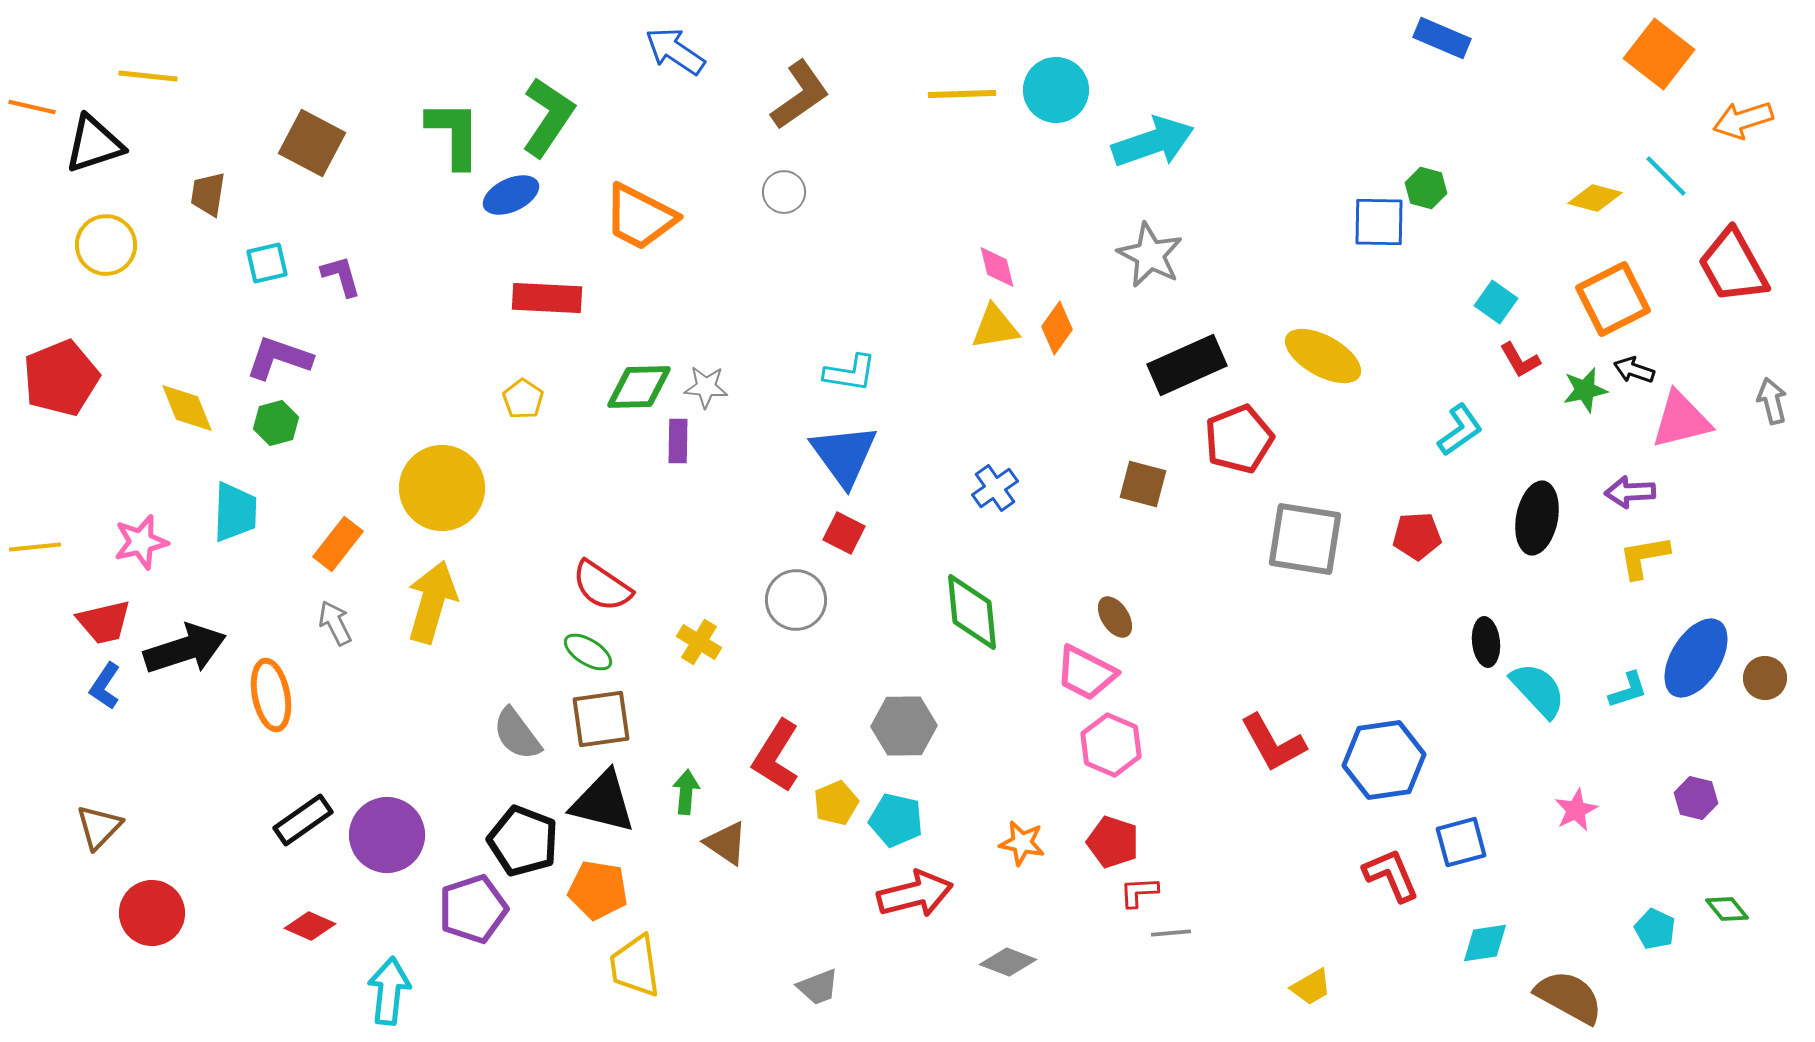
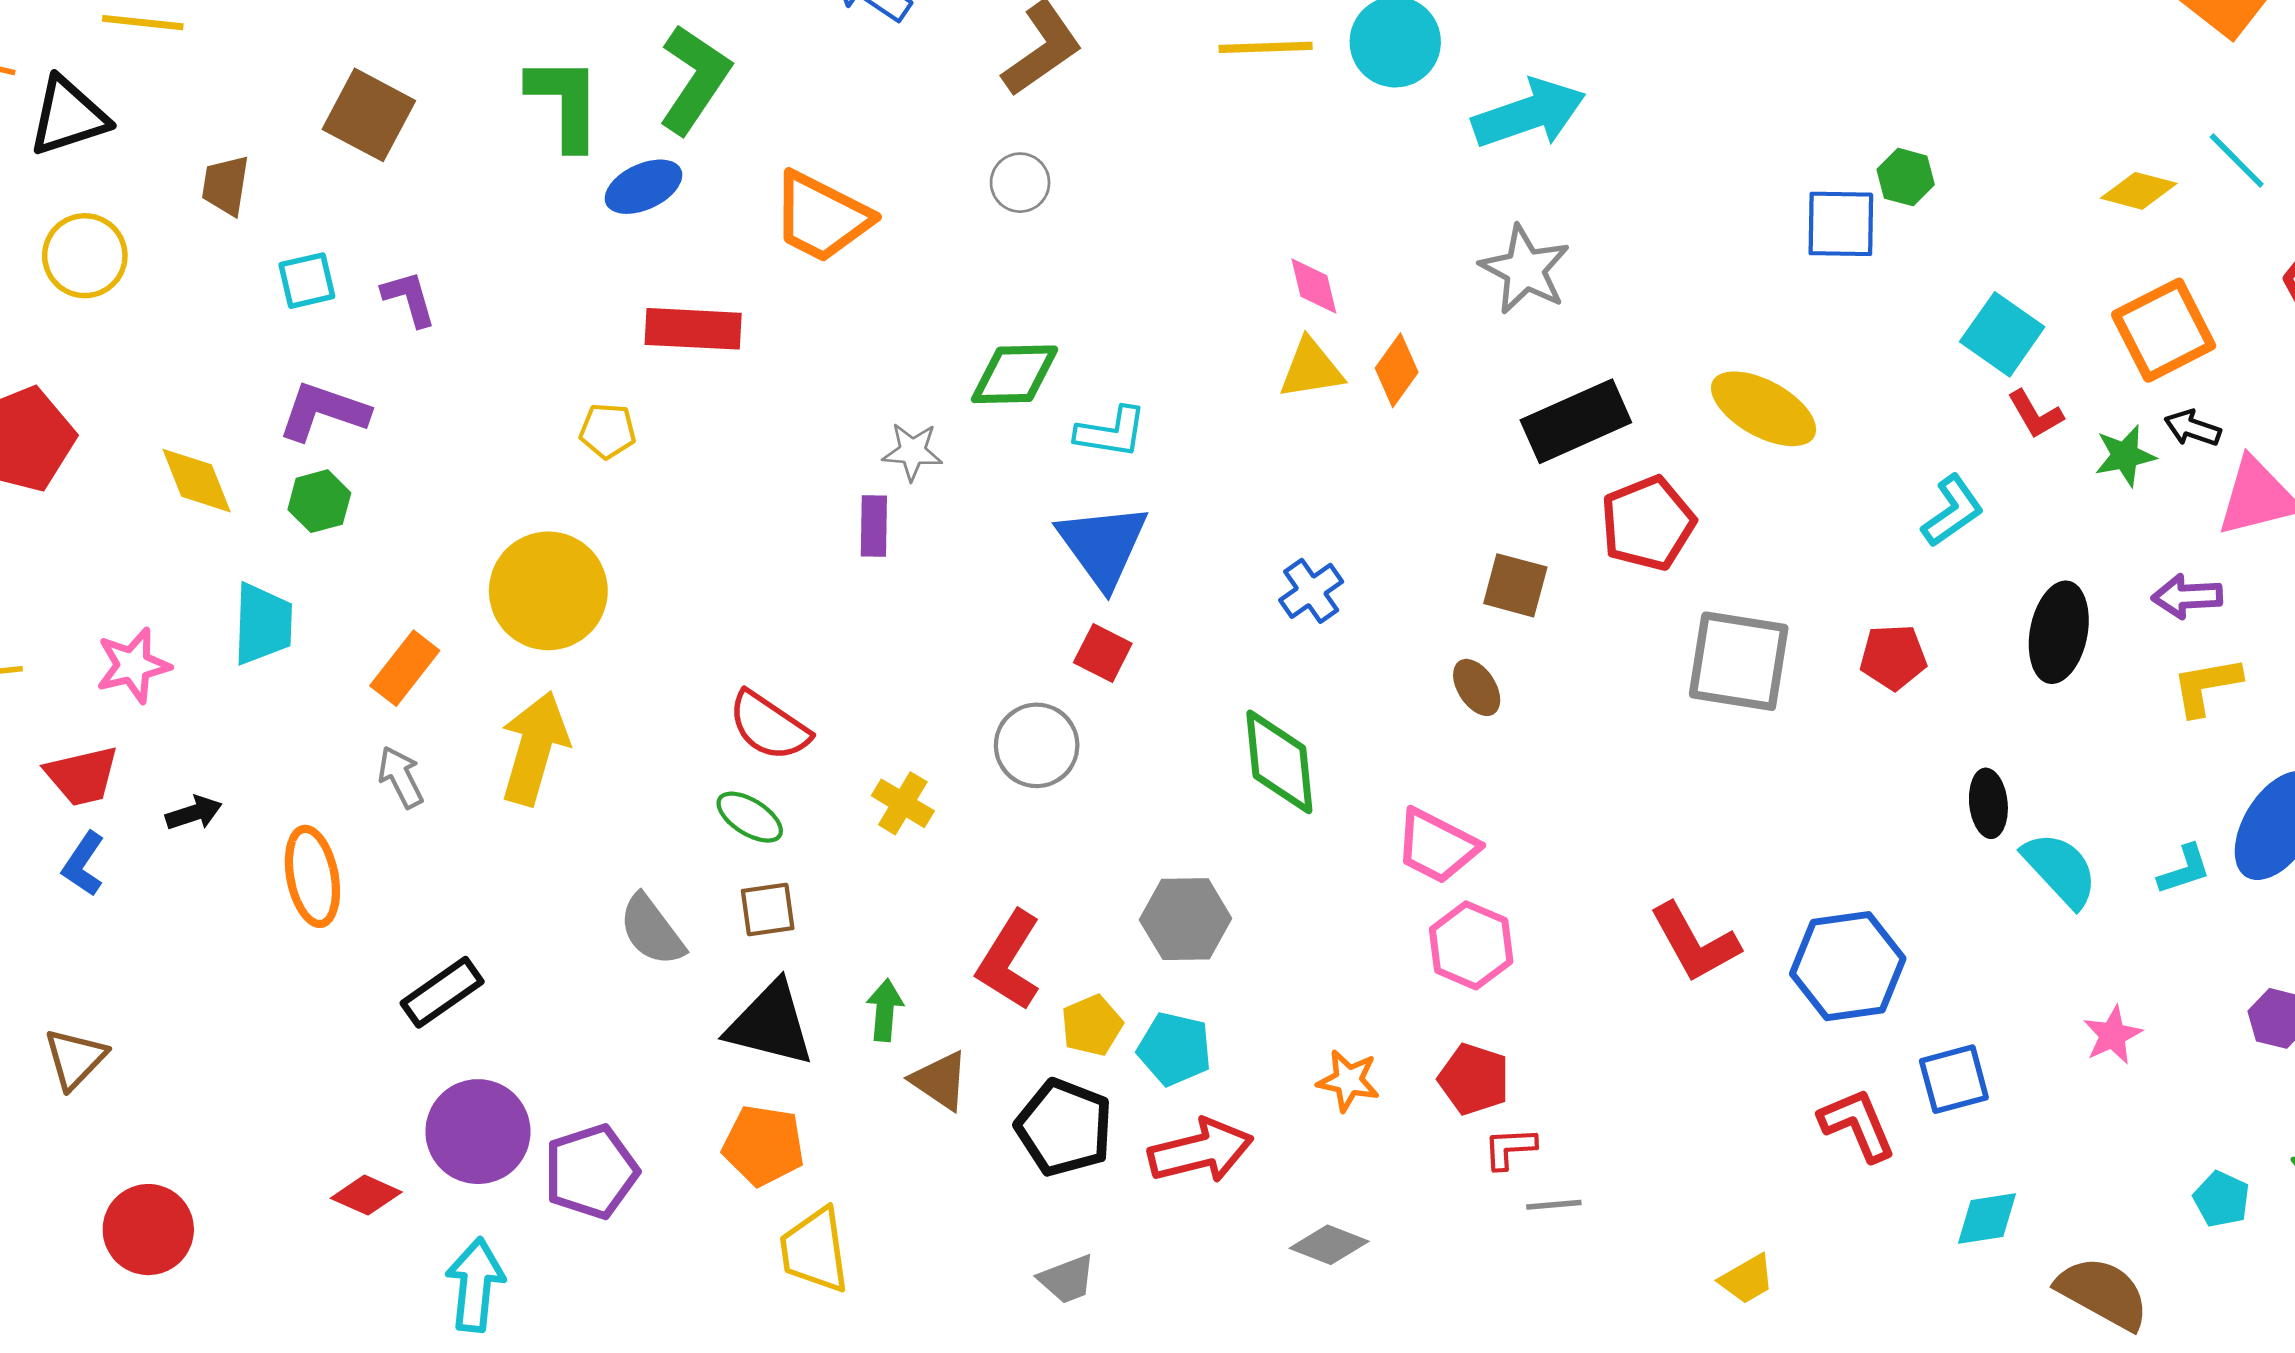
cyan square: (1496, 302) -> (2002, 334), size x1.4
green diamond: (639, 387) -> (1015, 374), moved
yellow pentagon: (523, 399) -> (608, 431), moved, turned -30
brown ellipse: (1115, 617) -> (1477, 687), moved
black arrow: (185, 649) -> (194, 813), size x0.5
brown square: (601, 719) -> (768, 910), size x0.7
black rectangle: (303, 820) -> (442, 992), moved
purple circle: (387, 835) -> (478, 1132), moved
black pentagon: (523, 841) -> (1064, 1127), moved
red circle: (152, 913) -> (148, 1230), moved

